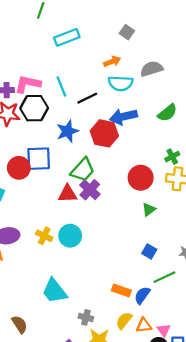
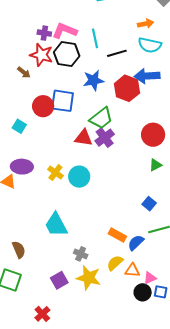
pink triangle: (164, 330) -> (150, 278), turned 32

